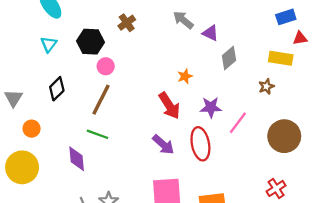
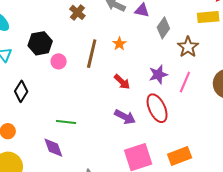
brown cross: (127, 23) -> (77, 12), moved
orange star: (185, 76) -> (119, 44), moved
brown star: (266, 86) -> (188, 47), moved, size x1.5
brown line: (101, 100) -> (92, 54), moved
red arrow: (169, 106) -> (122, 82), size x0.7

